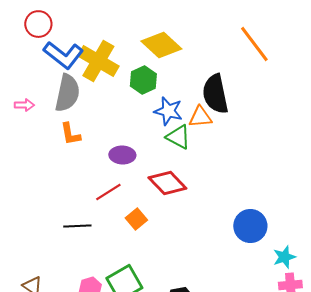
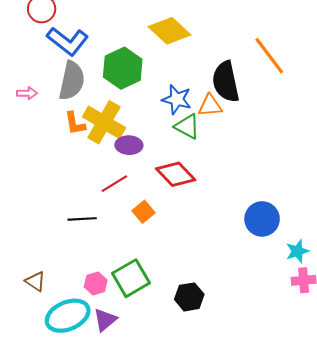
orange line: (254, 44) -> (269, 56), moved
yellow cross: (98, 61) -> (104, 122), moved
green hexagon: (143, 80) -> (123, 68), moved, size x1.4

